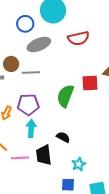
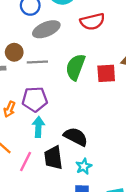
green semicircle: (65, 96) -> (75, 67), moved
black semicircle: (63, 137) -> (76, 137), size x1.5
pink line: (20, 158) -> (26, 161), turned -60
cyan star: (79, 164) -> (84, 166), moved

